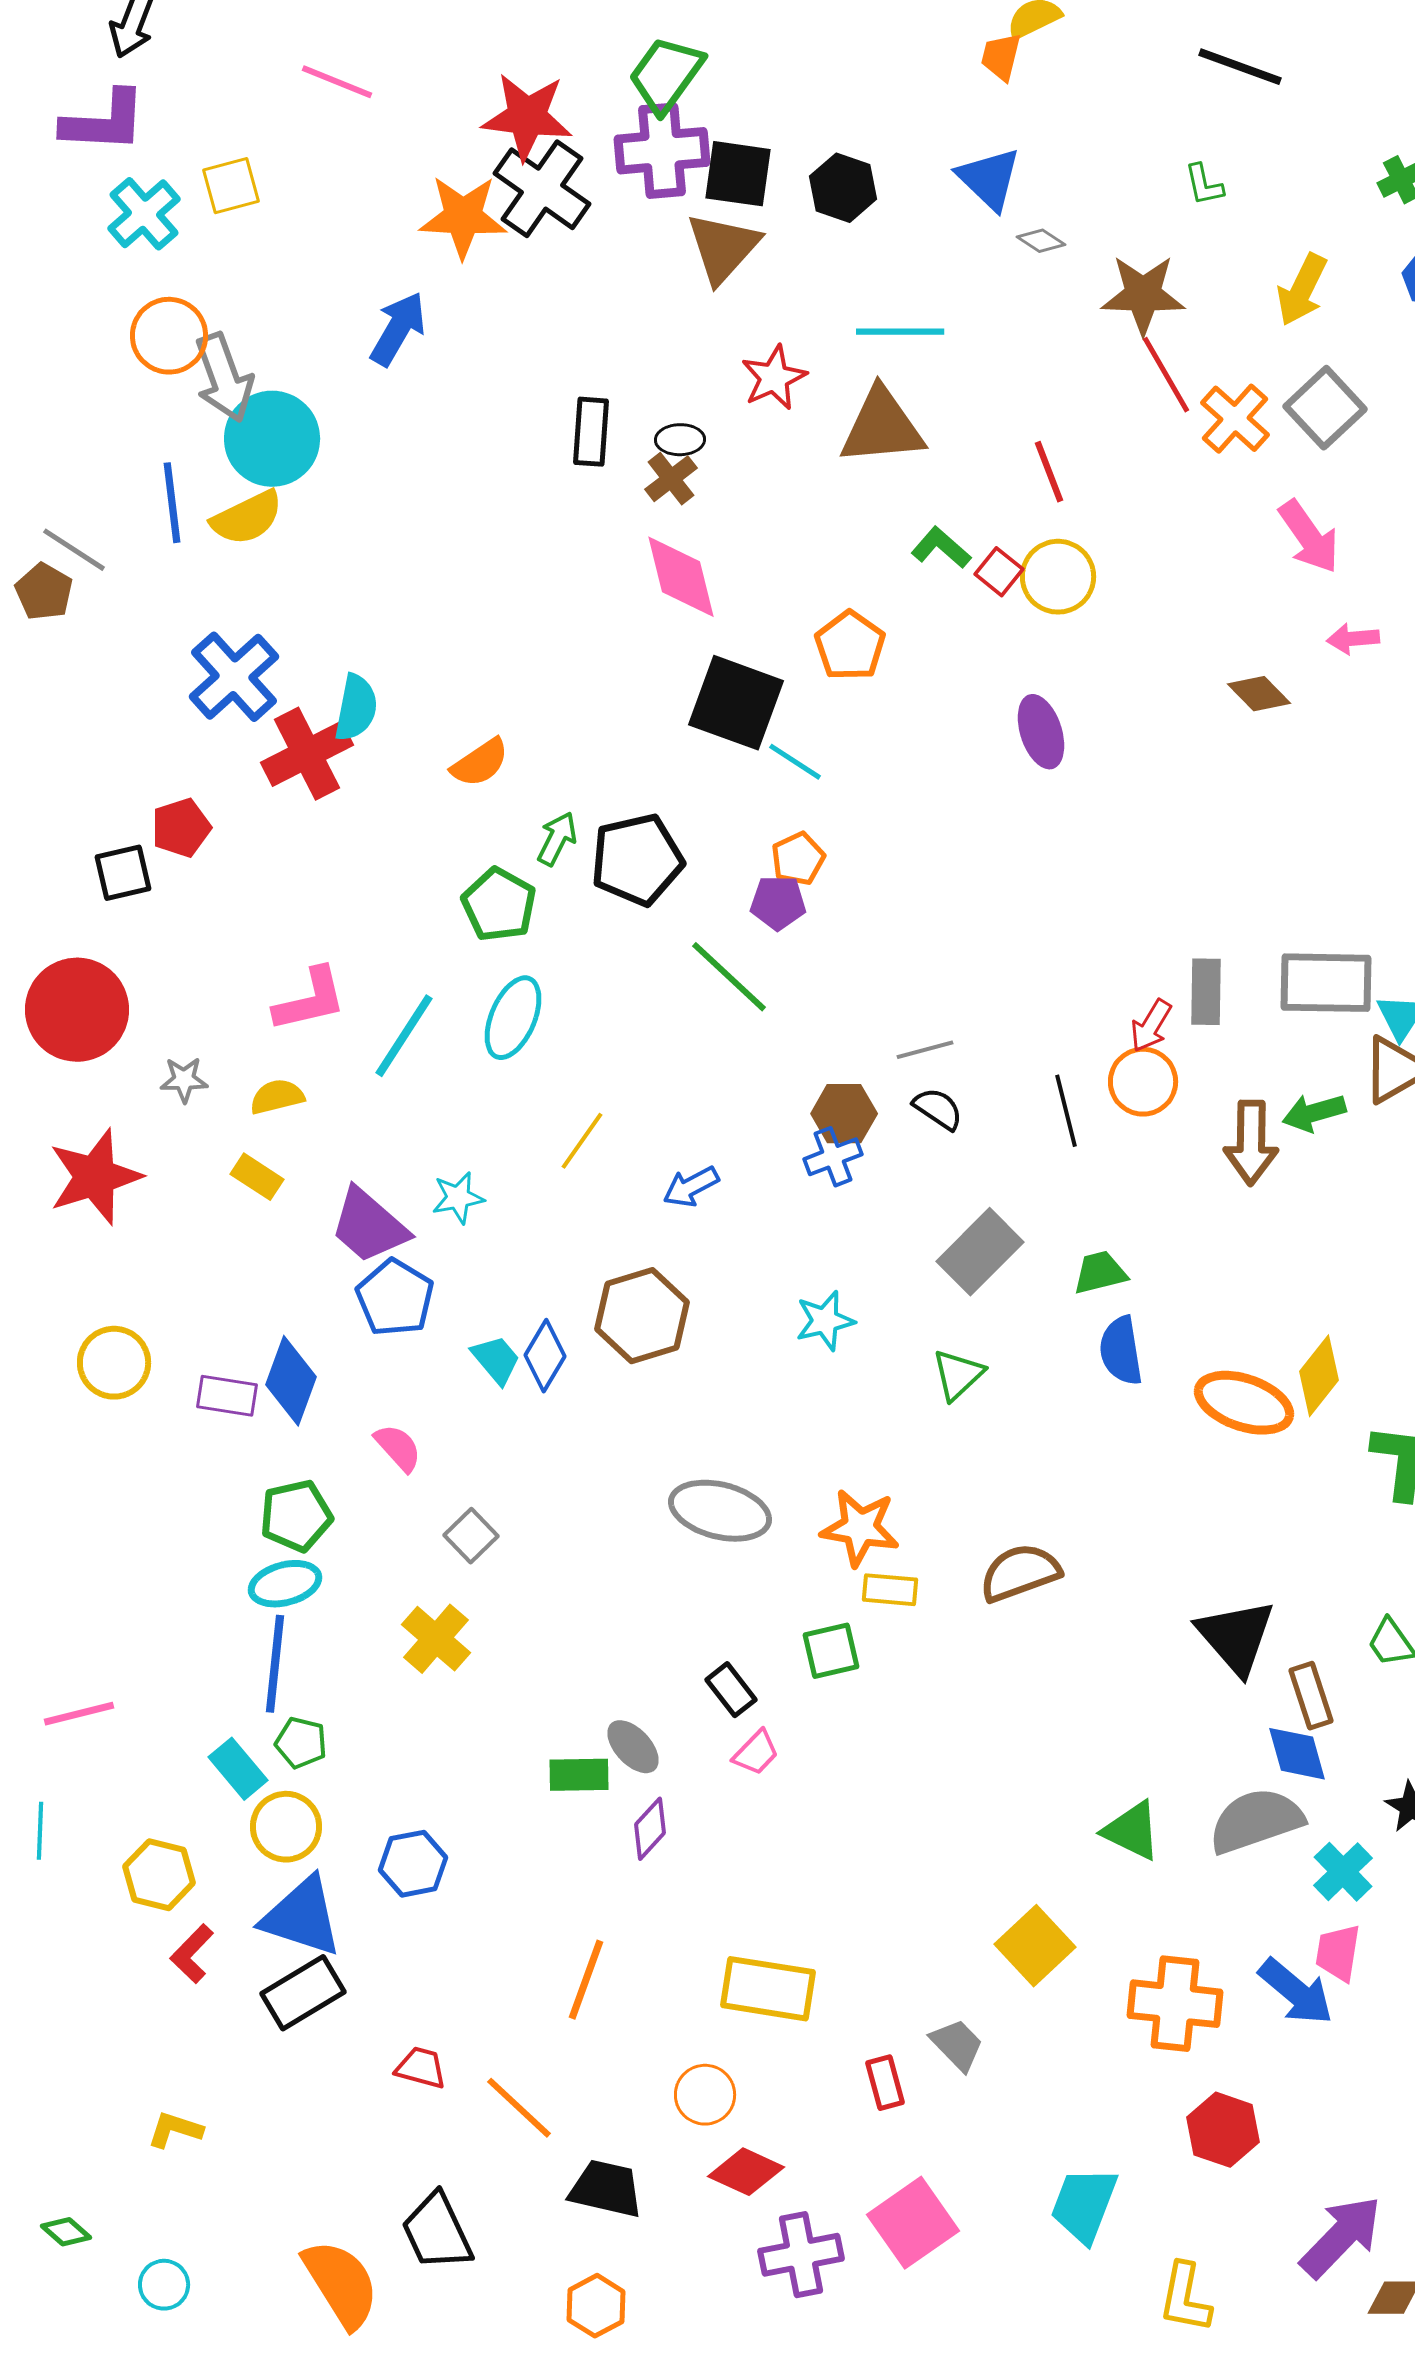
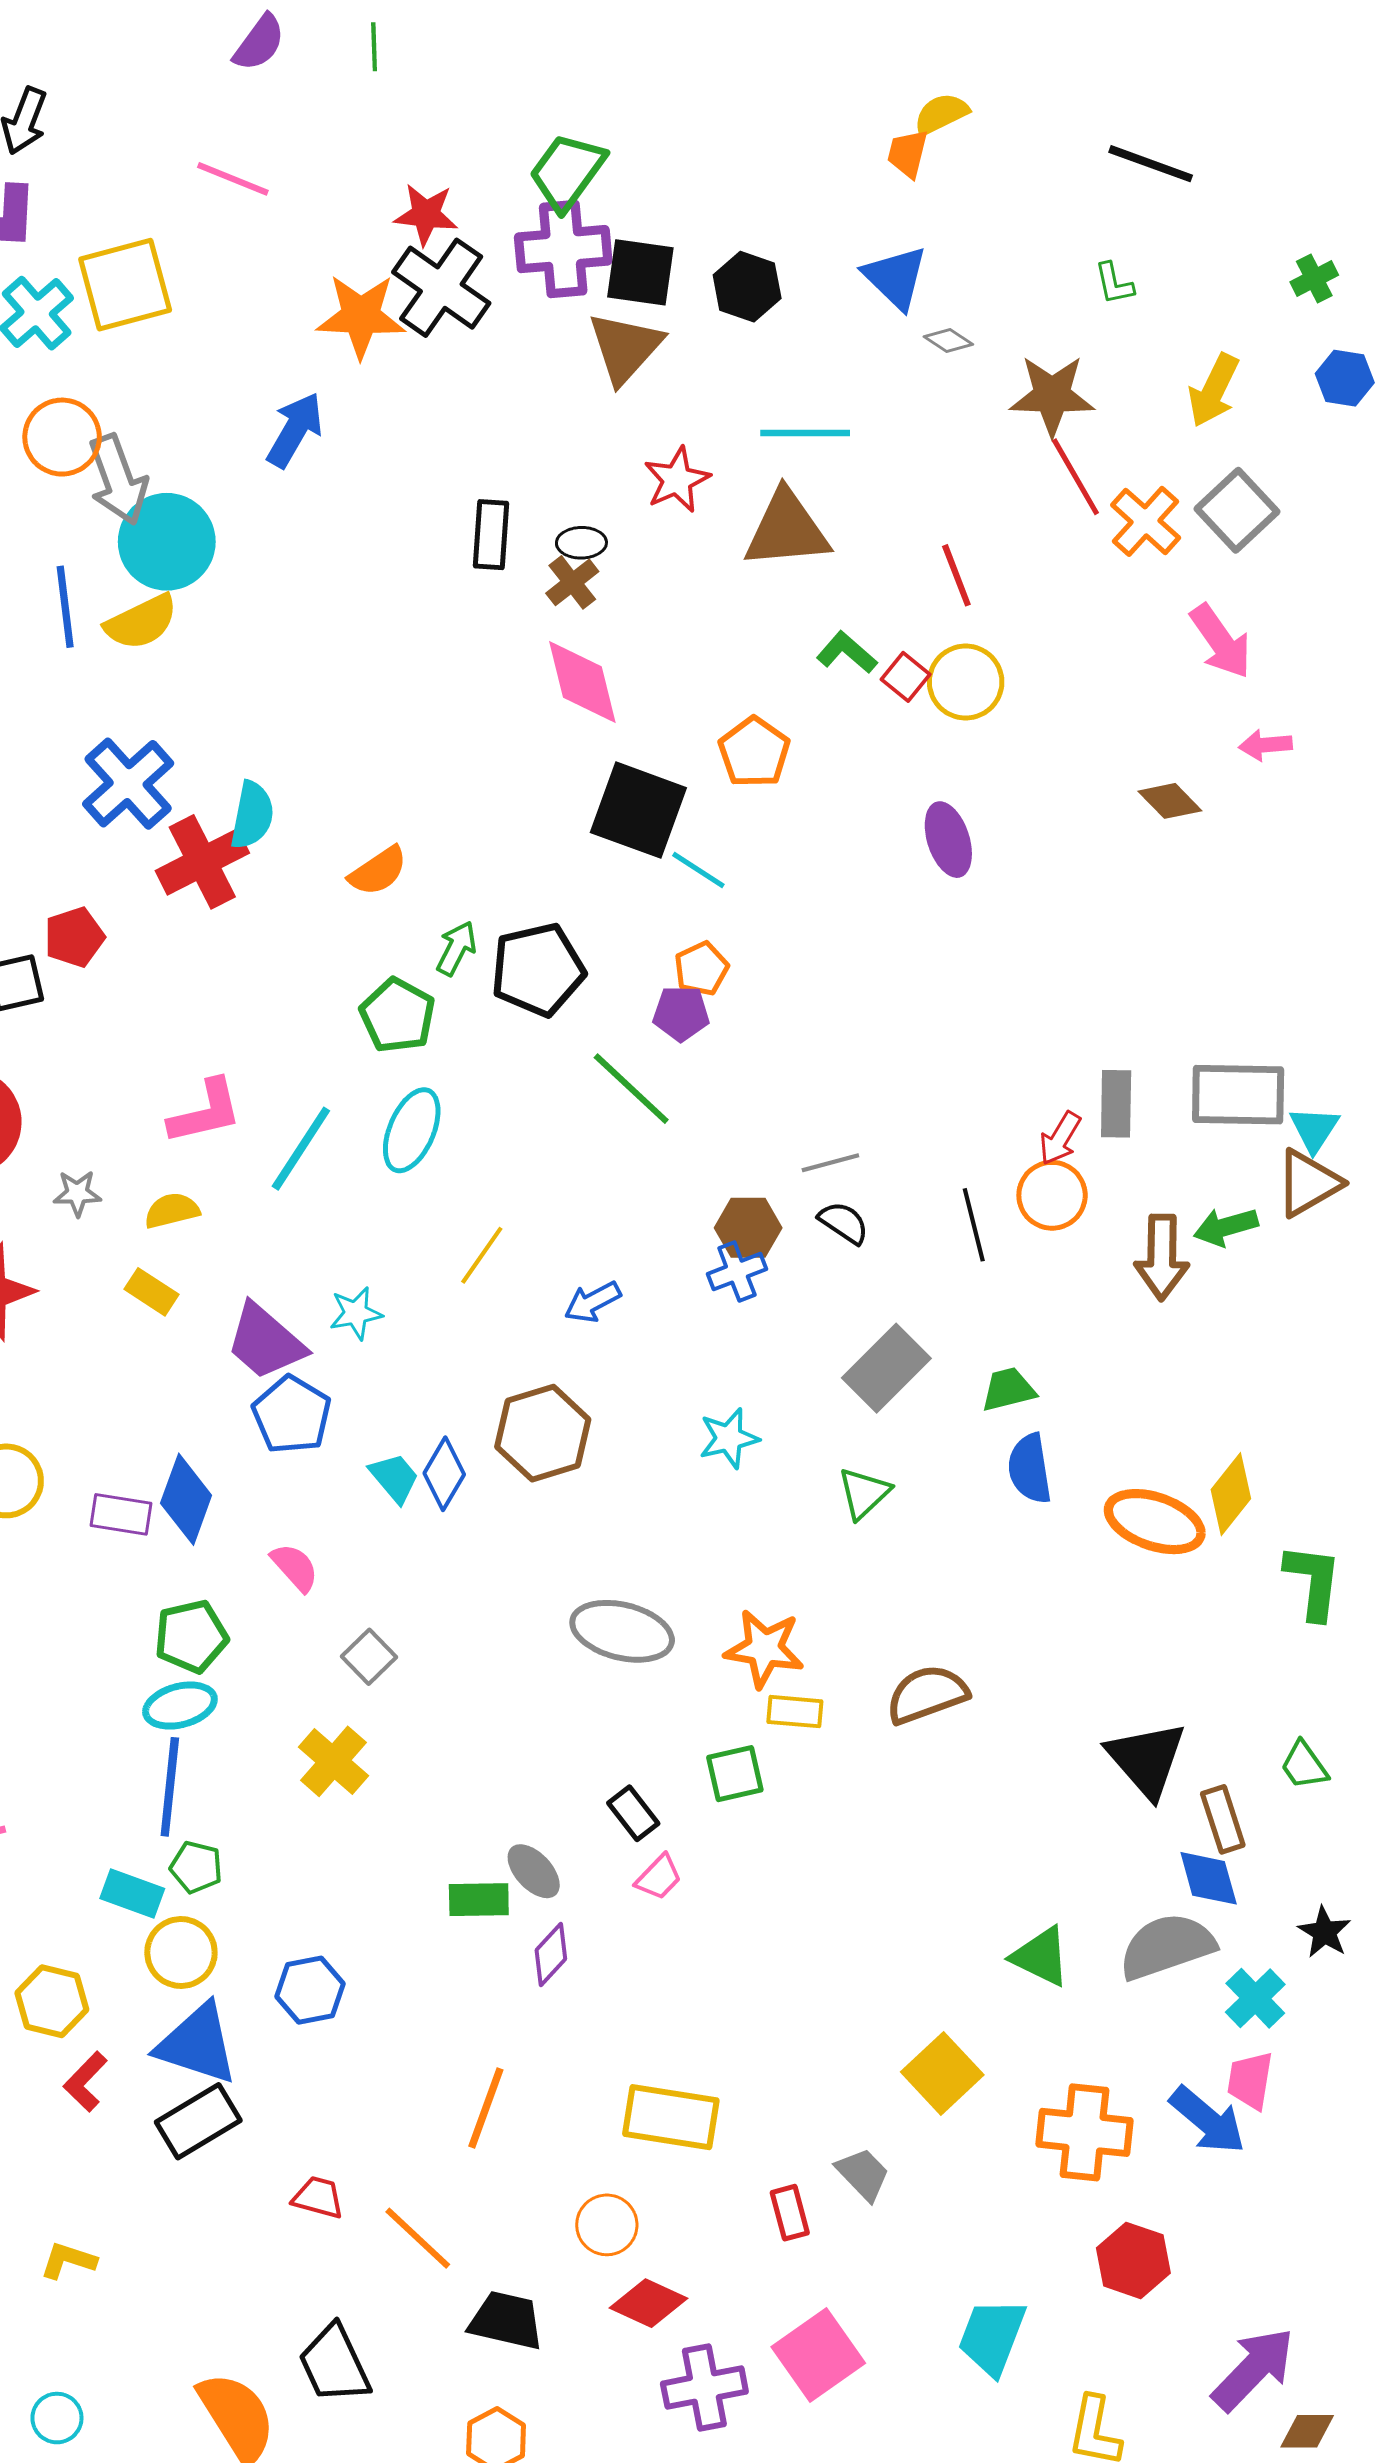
red star: (527, 117) -> (426, 214), size x0.7
yellow square: (231, 186) -> (125, 285), size x1.6
cyan rectangle: (238, 1769) -> (132, 1894), turned -30

